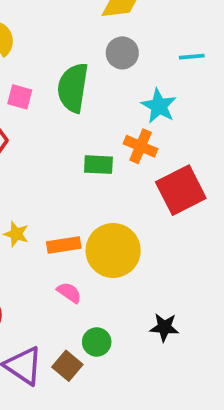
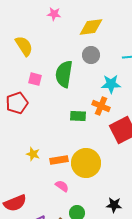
cyan star: (159, 106) -> (111, 84), turned -30

